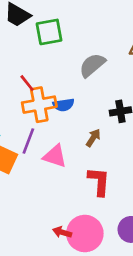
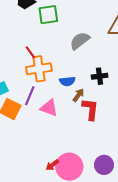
blue semicircle: (63, 105) -> (67, 81), moved
red L-shape: (99, 181) -> (90, 109), moved
red arrow: (62, 232) -> (52, 165), turned -56

